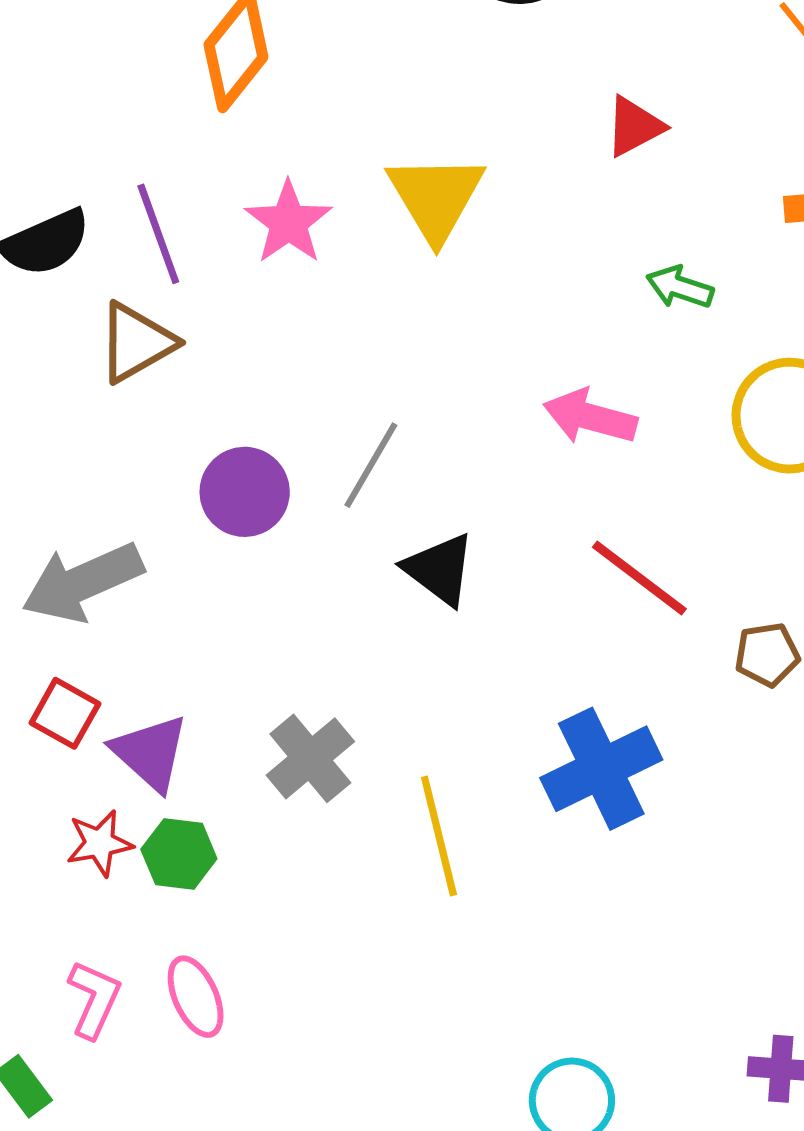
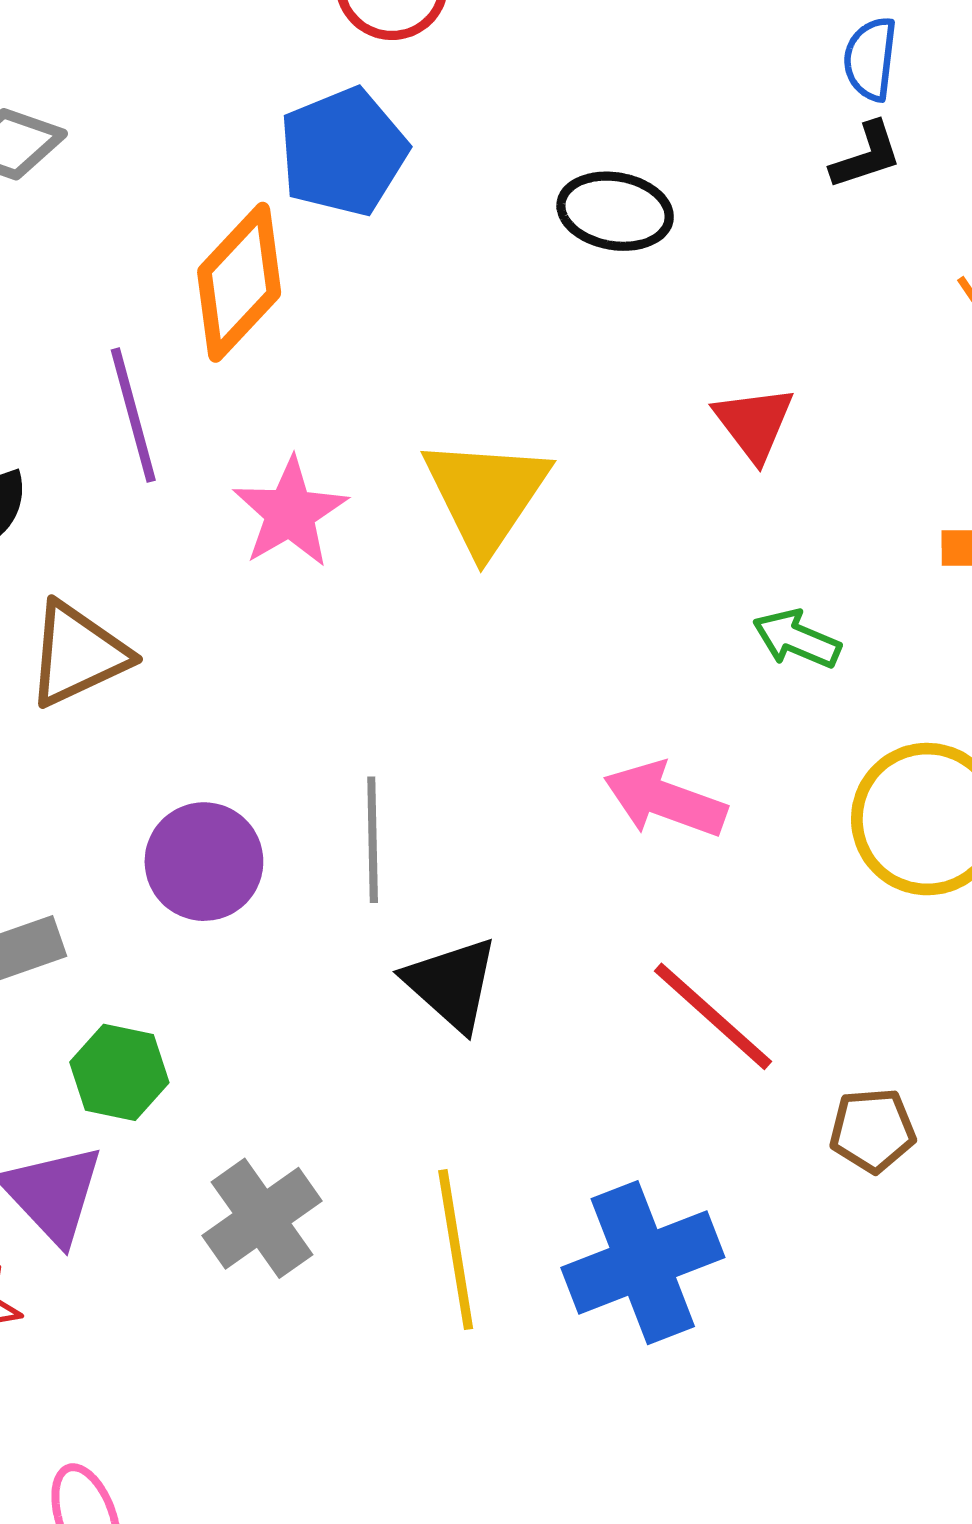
red triangle: (634, 126) -> (754, 423), turned -44
purple line: (158, 234) -> (133, 415), moved
gray line: (371, 465) -> (373, 840), turned -36
yellow line: (439, 836) -> (456, 1250), moved
green hexagon: (179, 854) -> (119, 1072), moved

